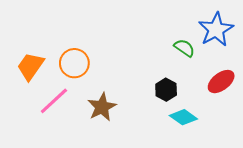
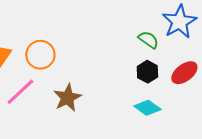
black hexagon: (166, 90) -> (147, 72), moved

